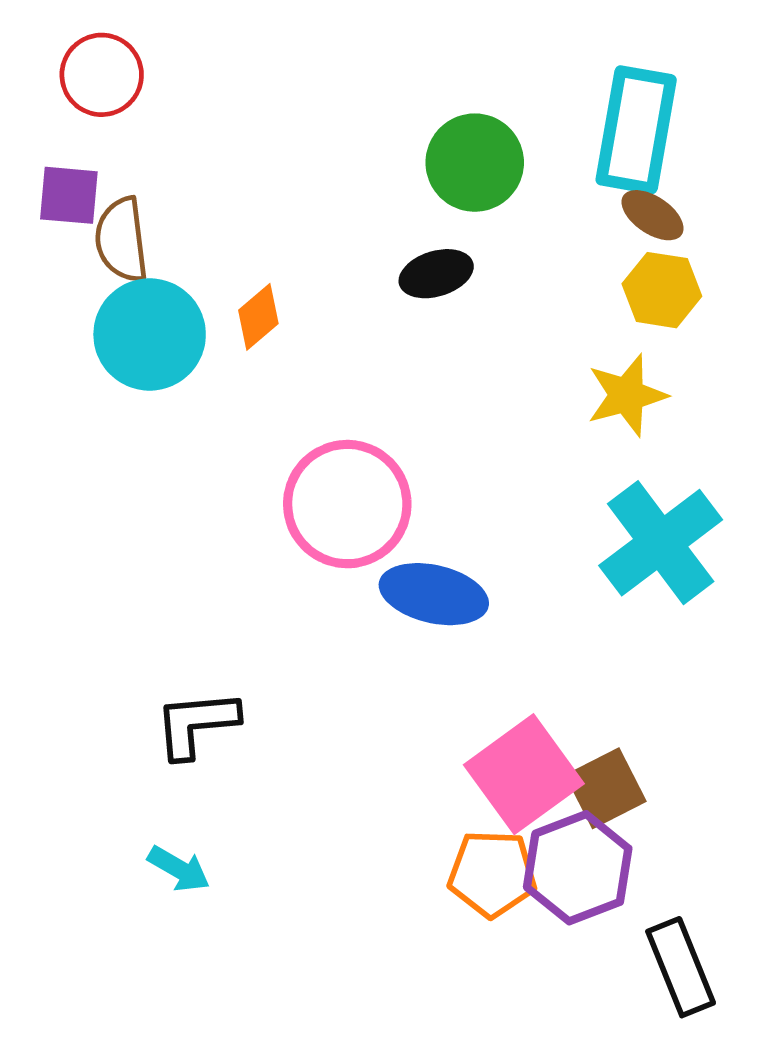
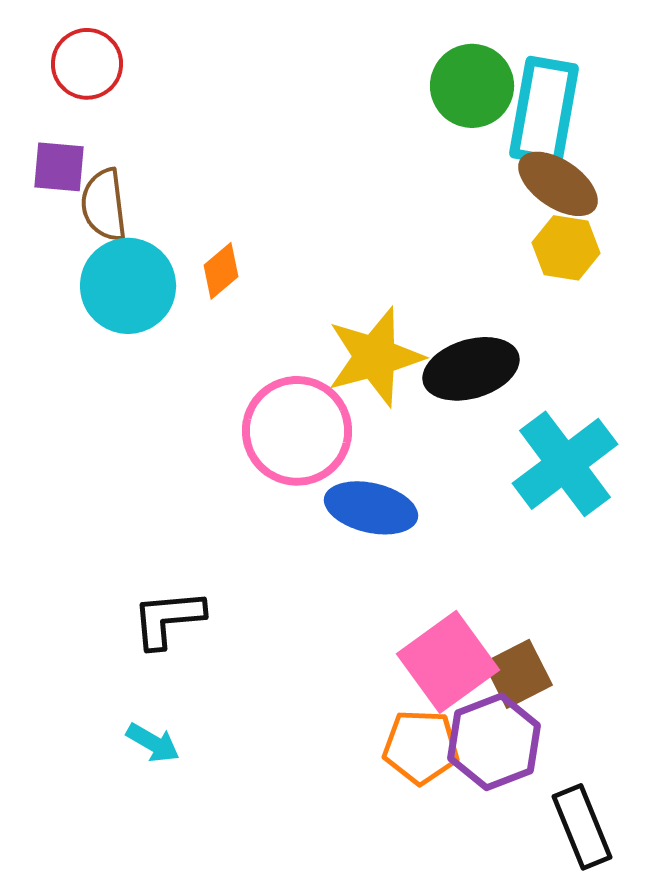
green circle: (475, 163) -> (472, 86), moved
brown ellipse: (652, 215) -> (558, 184), size x1.5
black ellipse: (436, 274) -> (471, 369), moved, size x1.5
yellow star: (627, 395) -> (375, 357), moved, size x1.4

